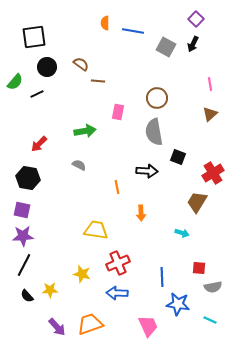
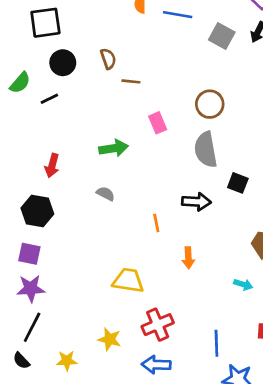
brown semicircle: (81, 64) -> (108, 59), turned 35
pink rectangle: (118, 112) -> (158, 123), turned -35
red arrow: (39, 144) -> (52, 166), turned -30
black semicircle: (27, 296) -> (21, 361), moved

